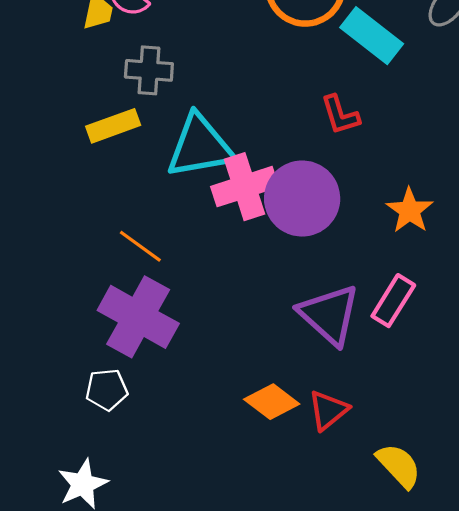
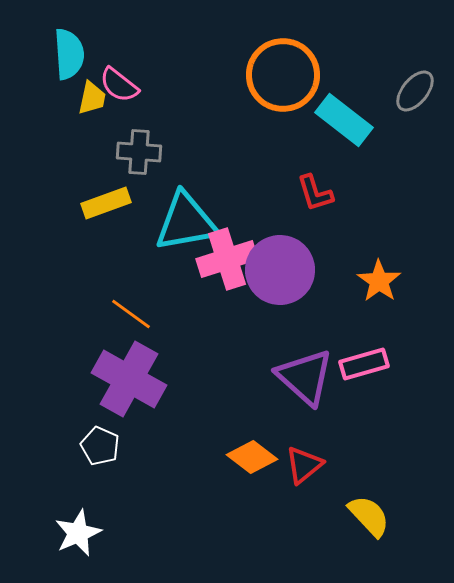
pink rectangle: (393, 301) -> (364, 364), turned 42
white pentagon: (107, 390) -> (100, 446), turned 30

